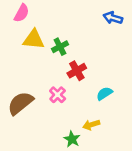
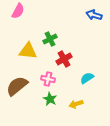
yellow triangle: (34, 39) -> (28, 51), moved
pink cross: (58, 95) -> (48, 79), turned -32
green star: (72, 139) -> (50, 99), moved

